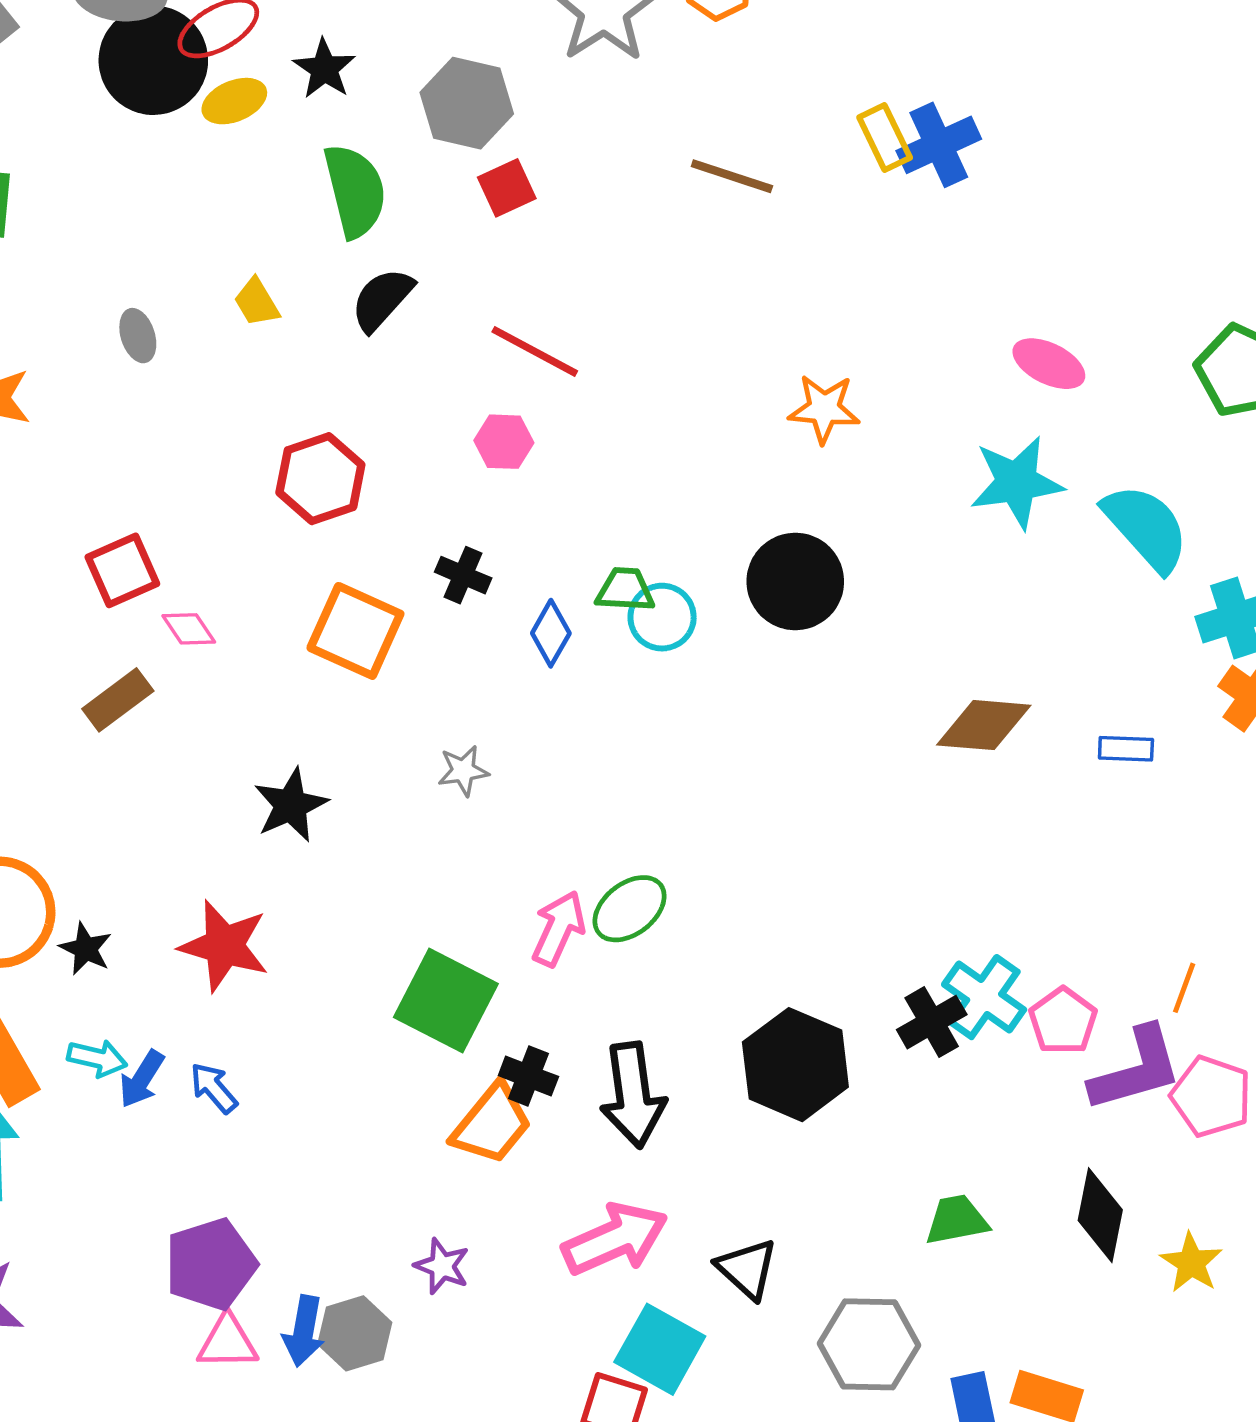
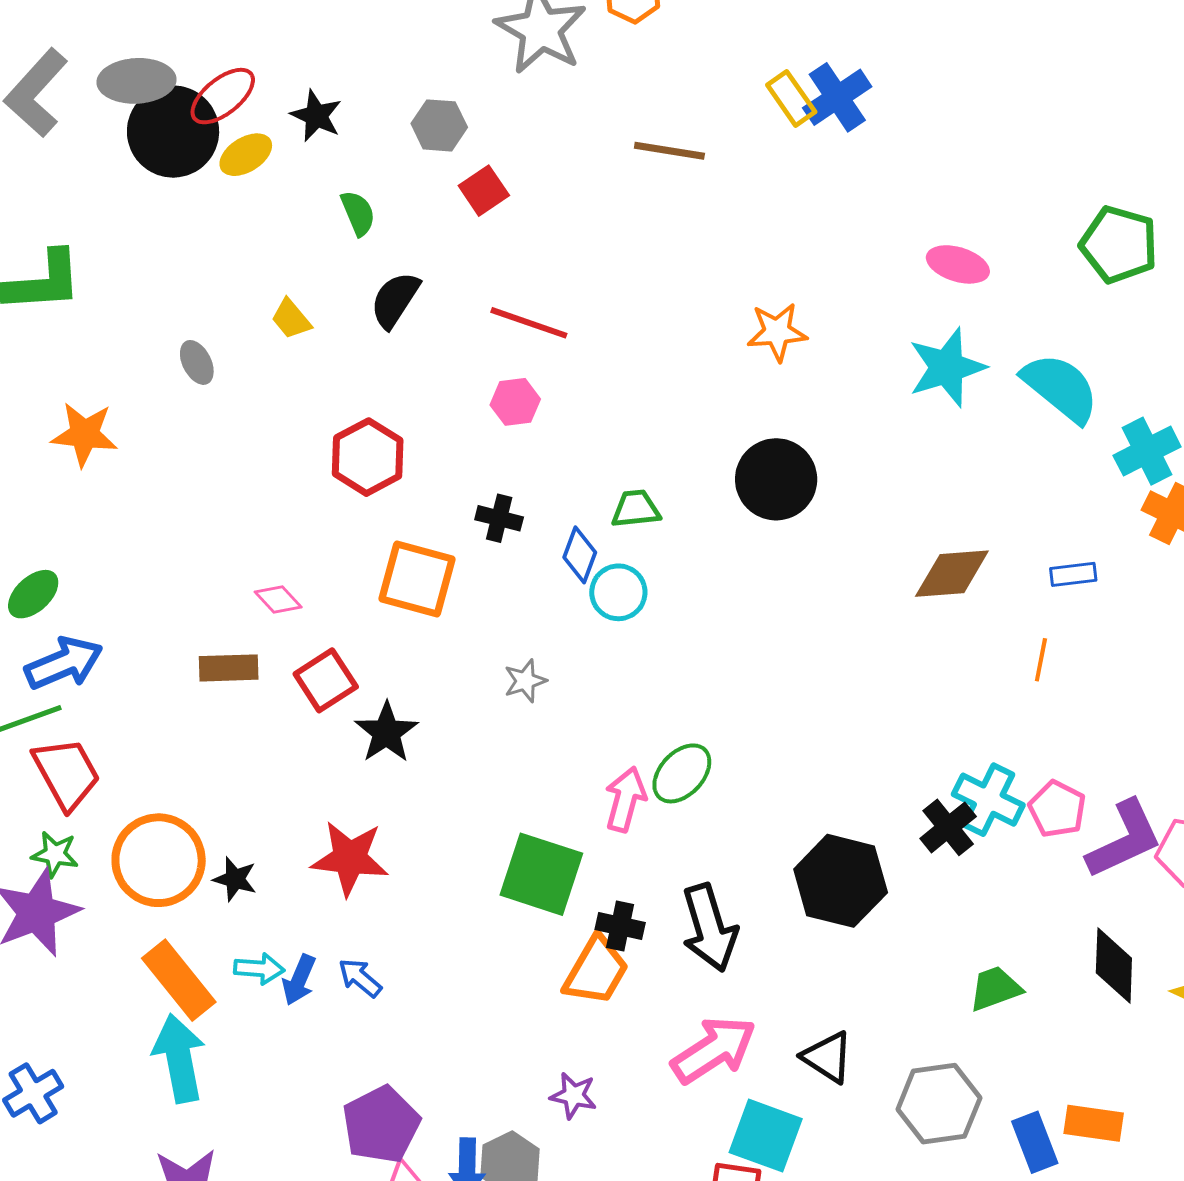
gray hexagon: (467, 103) -> (439, 125), size x0.7
green semicircle: (355, 191) -> (358, 213), size x0.6
red square: (122, 570) -> (326, 680), moved
cyan circle: (662, 617) -> (618, 592), moved
brown rectangle: (118, 700) -> (229, 668), turned 44
orange line: (1184, 988) -> (1041, 660), moved

